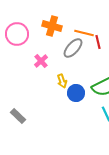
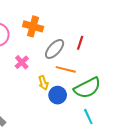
orange line: (84, 33) -> (66, 69), moved
red line: (98, 42) -> (80, 43), turned 32

